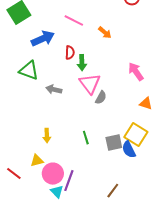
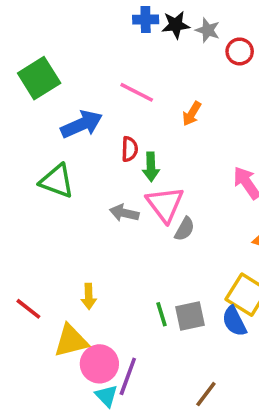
orange arrow: (105, 33) -> (192, 114), turned 80
gray arrow: (54, 90) -> (124, 213), moved
green line: (86, 138) -> (162, 314), moved
gray square: (114, 143) -> (190, 316), moved
yellow triangle: (37, 161) -> (71, 341), size x1.5
red line: (14, 174) -> (28, 309), moved

